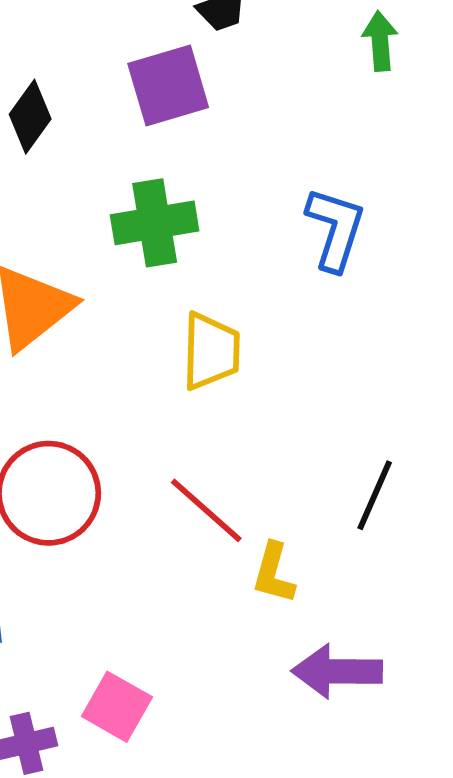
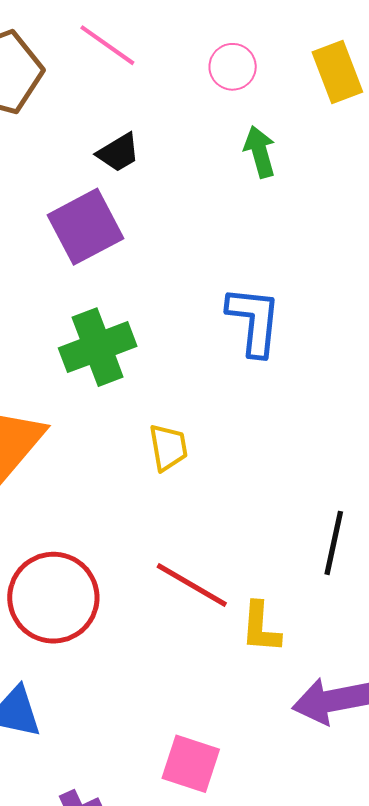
yellow trapezoid: (211, 351) -> (168, 447), size x0.7
pink square: (117, 707) -> (191, 764), moved

